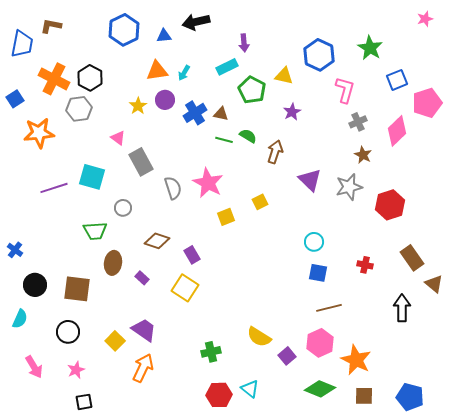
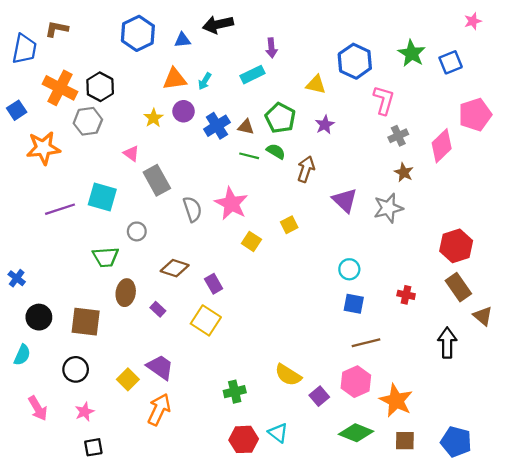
blue square: (397, 80) -> (451, 62), moved
green pentagon: (252, 90) -> (280, 118), moved
red hexagon: (390, 205) -> (456, 246), moved
yellow square: (226, 217) -> (251, 241), turned -36

